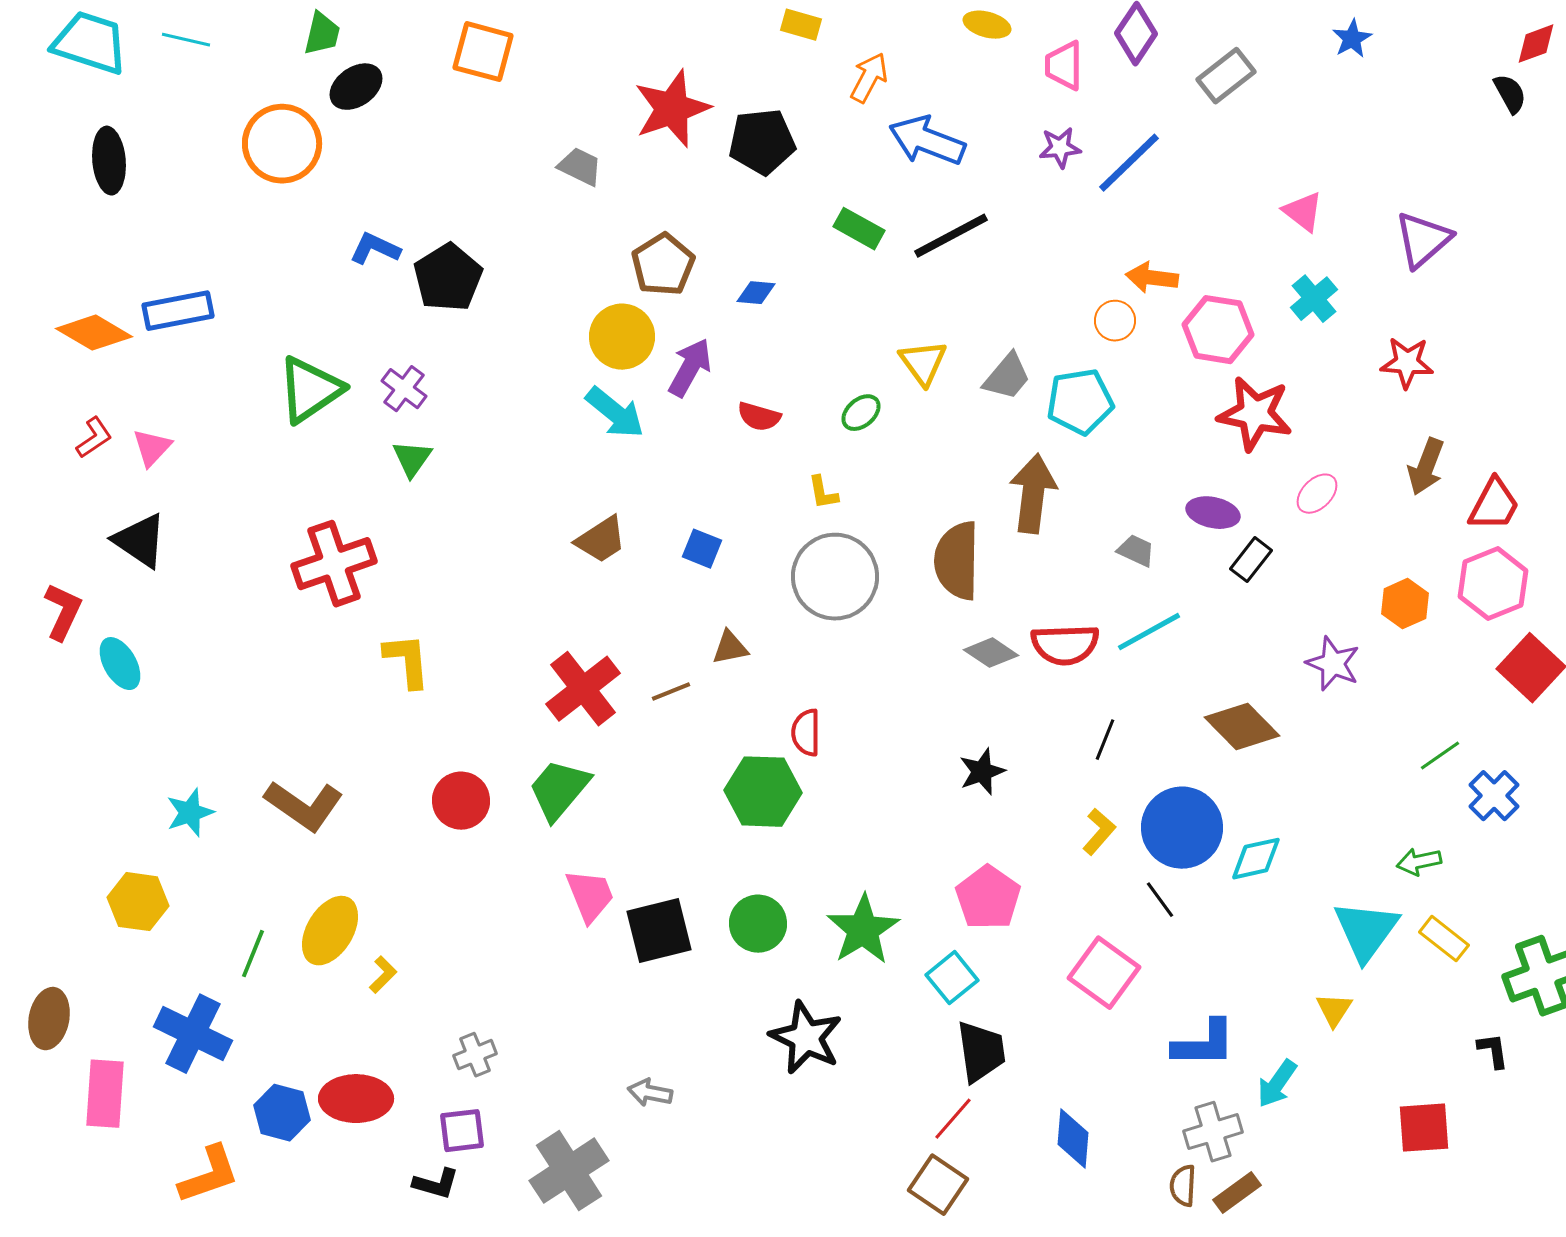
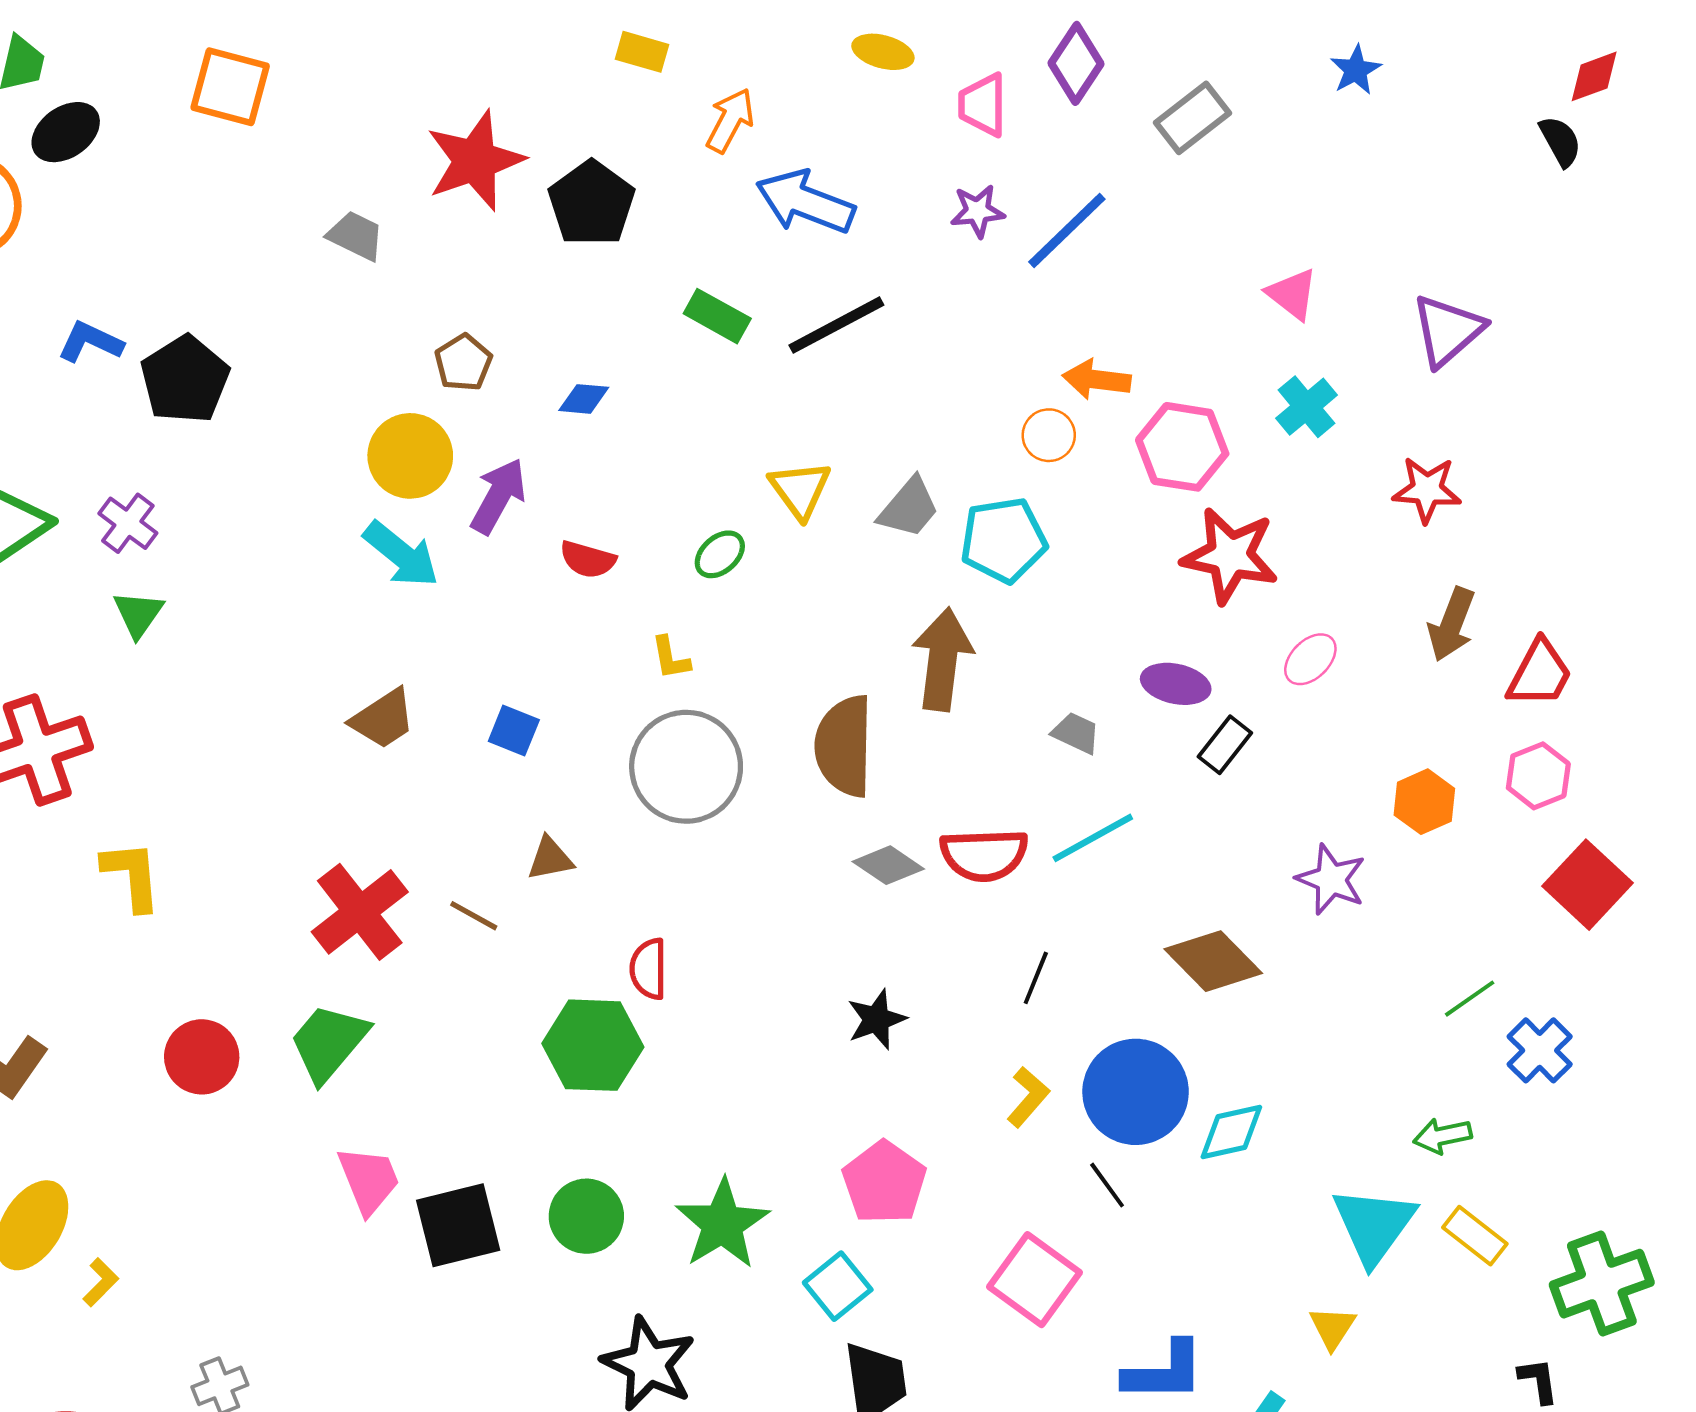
black pentagon: (762, 142) -> (592, 203), turned -30
brown pentagon: (663, 265) -> (463, 363), size x0.7
pink hexagon: (1493, 584) -> (1538, 776), size x0.7
brown line: (671, 692) -> (474, 916), turned 51

